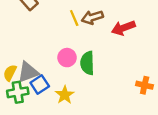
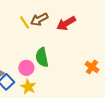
pink circle: (67, 58) -> (26, 68), moved
orange cross: (145, 85) -> (92, 67), turned 32

